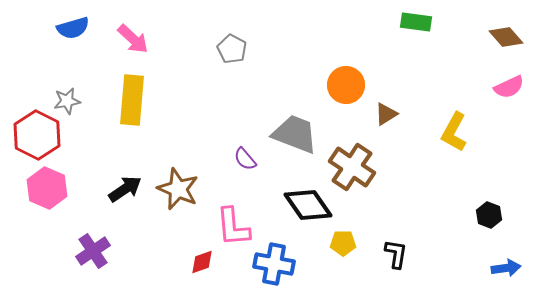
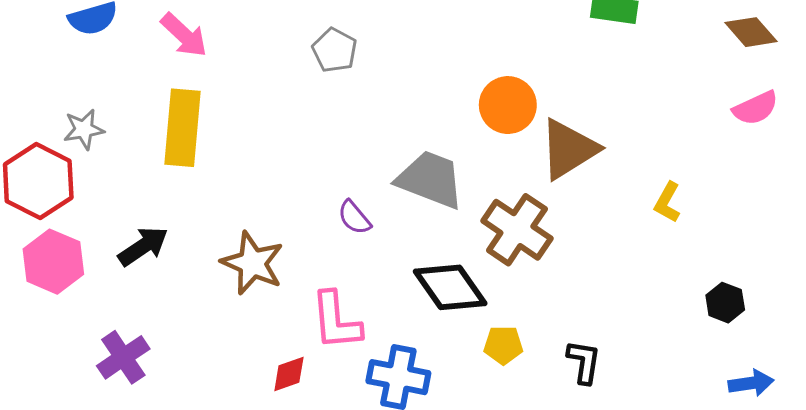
brown triangle: (386, 114) -> (569, 149), size x1.8
yellow L-shape: (454, 132) -> (667, 202), moved, size x0.7
black arrow: (125, 189) -> (143, 246), moved

